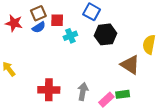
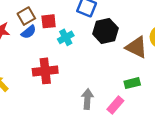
brown triangle: (130, 65) -> (136, 47), moved
red cross: (49, 90) -> (45, 71), moved
green rectangle: (123, 94) -> (132, 83), moved

